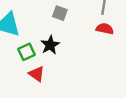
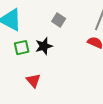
red triangle: (37, 74) -> (33, 80), moved

